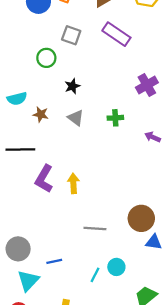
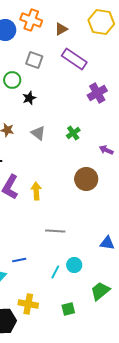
purple cross: (147, 85) -> (97, 93), moved
black star: (72, 86) -> (29, 98), moved
green cross: (115, 118) -> (73, 133), turned -32
brown circle: (141, 218) -> (86, 179), moved

